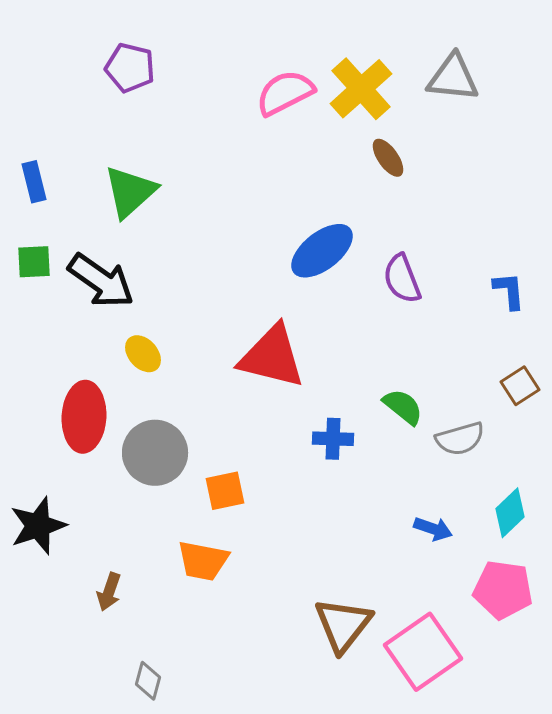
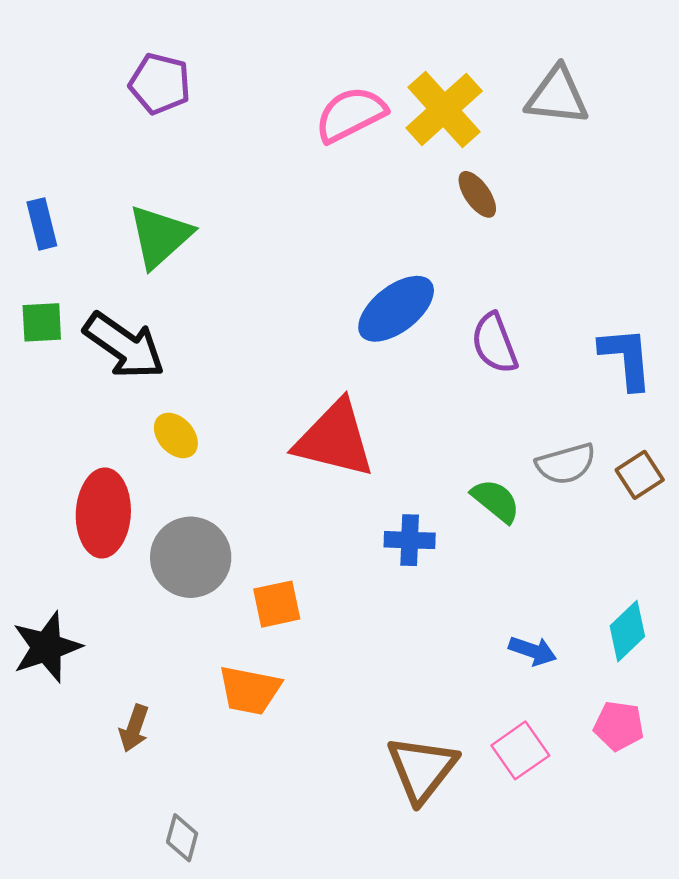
blue L-shape: (509, 291) -> (626, 358), size x1.4
gray semicircle: (460, 439) -> (566, 464), moved
pink pentagon: (503, 590) -> (619, 726), size x0.7
pink square: (423, 652) -> (520, 750), moved, size x0.6

